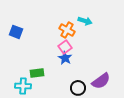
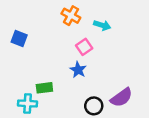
orange cross: (67, 30) -> (71, 16), moved
pink square: (65, 47) -> (84, 47), moved

